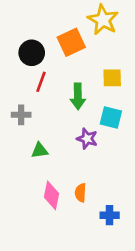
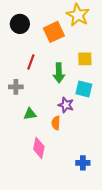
black circle: (32, 53) -> (20, 24), moved
orange semicircle: (81, 193) -> (56, 123), moved

